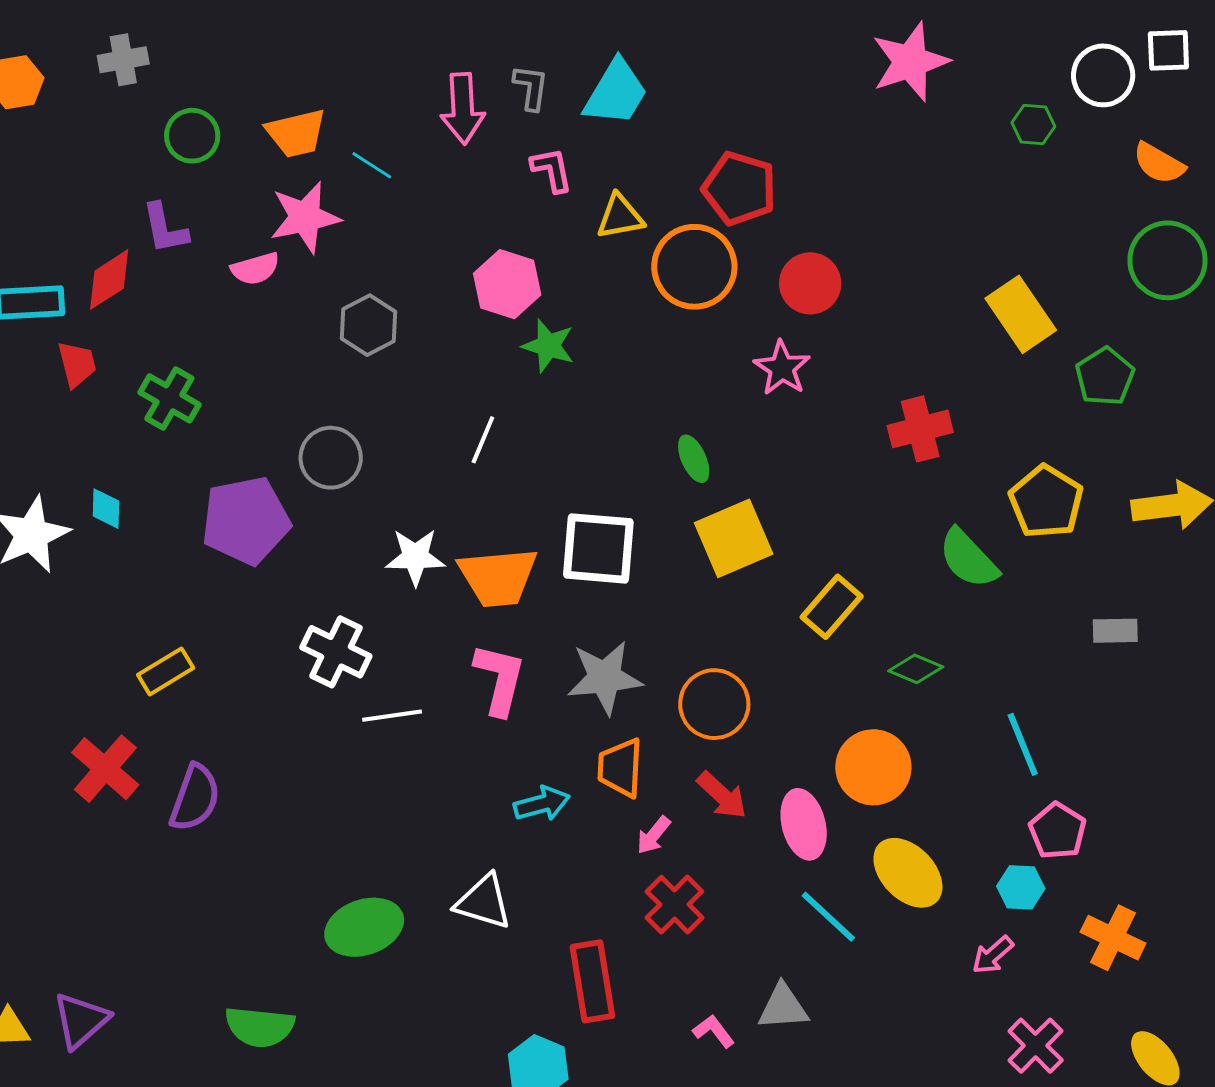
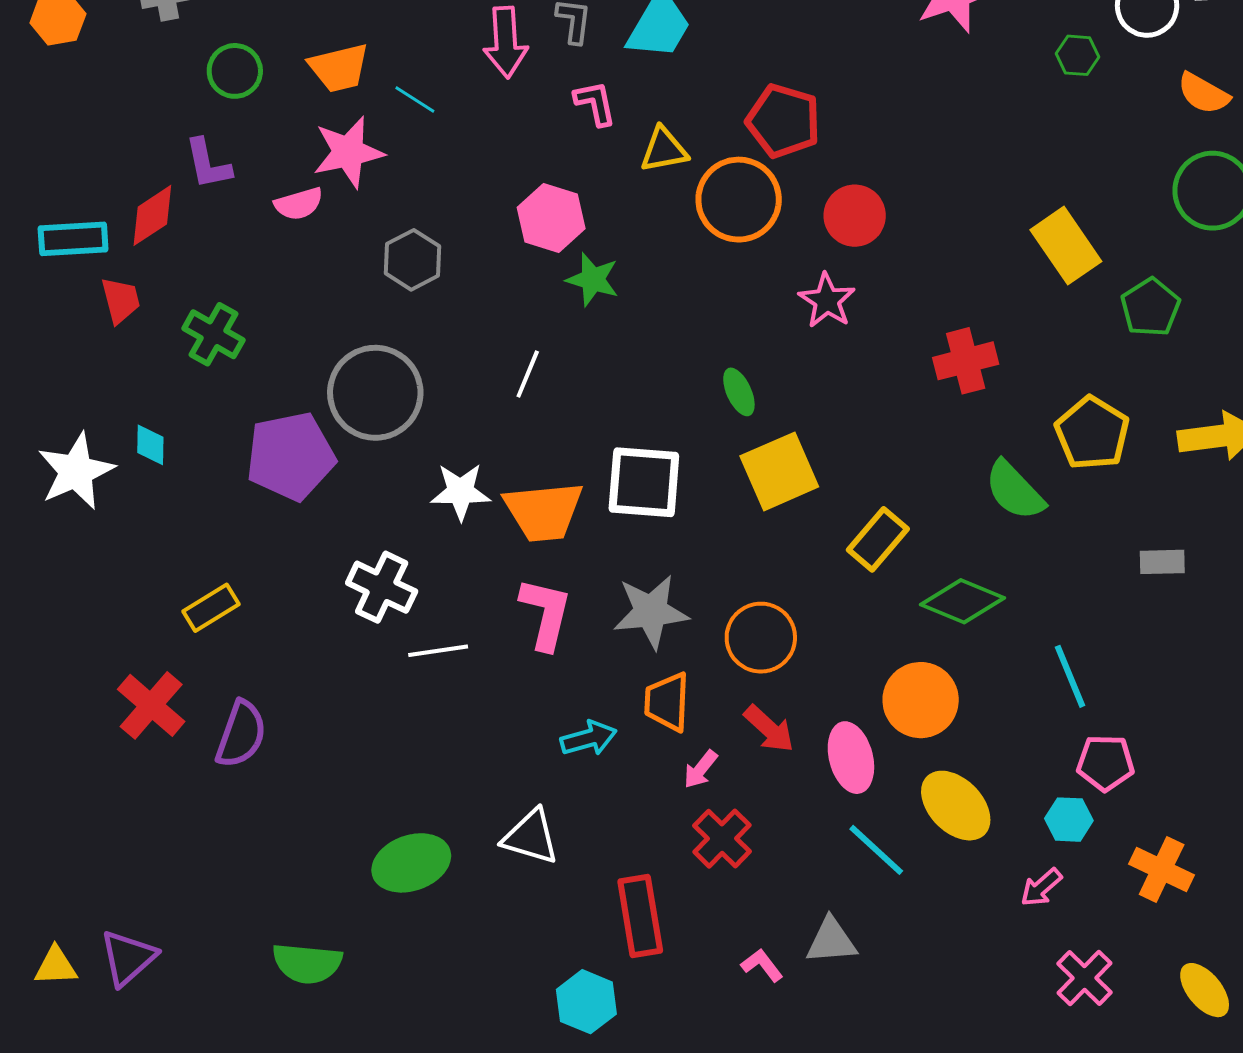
gray circle: (331, 458) -> (375, 393), size x1.5
green diamond: (916, 669) -> (963, 601), size x1.5
pink pentagon: (1058, 831) -> (1105, 763), turned -30

